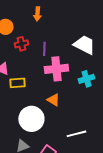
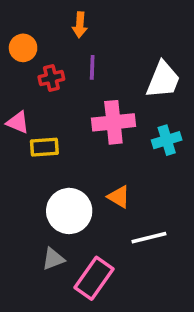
white trapezoid: (84, 45) -> (163, 80), turned 85
purple line: (44, 49) -> (92, 67), moved
orange triangle: (53, 100) -> (119, 197), moved

